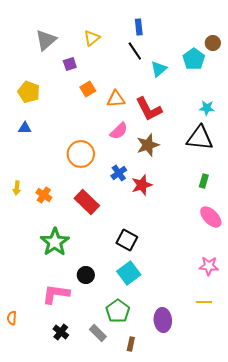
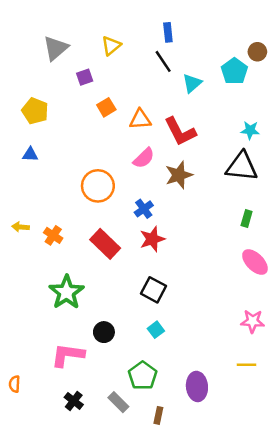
red star: (142, 185) -> (152, 239), moved
yellow arrow: (17, 188) -> (21, 227), turned 88
cyan square: (129, 273) -> (156, 330), size x0.6

